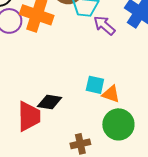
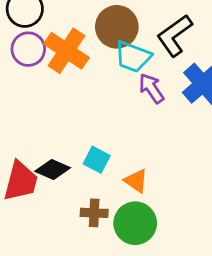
cyan square: (95, 85) -> (97, 160), moved
brown cross: (80, 144) -> (94, 213), moved

